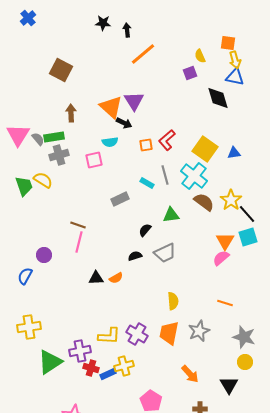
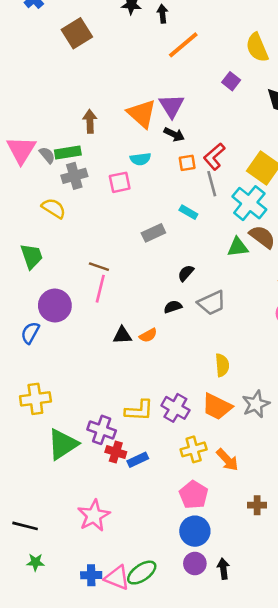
yellow semicircle: (200, 56) -> (257, 48), size x1.6
brown square: (61, 70) -> (77, 33), moved, turned 30
purple square: (190, 73) -> (231, 81), moved, turned -32
black arrow: (124, 123) -> (174, 134), moved
gray line: (165, 175) -> (212, 184), moved
green trapezoid: (24, 186) -> (32, 256), moved
green triangle: (171, 215) -> (238, 247), moved
purple circle: (44, 255) -> (55, 306), size x1.6
orange trapezoid: (169, 333) -> (217, 407), turned -75
purple cross: (80, 351) -> (102, 430), turned 30
yellow cross: (124, 366) -> (194, 449), moved
orange arrow: (190, 374) -> (227, 460), moved

